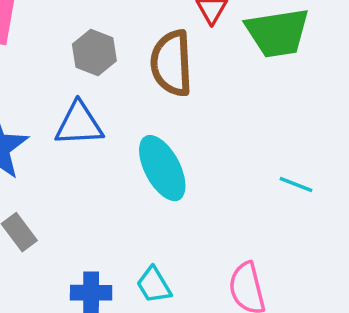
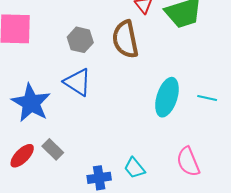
blue triangle: (79, 124) -> (78, 82), turned 44
cyan ellipse: (162, 168) -> (167, 97), moved, turned 54

